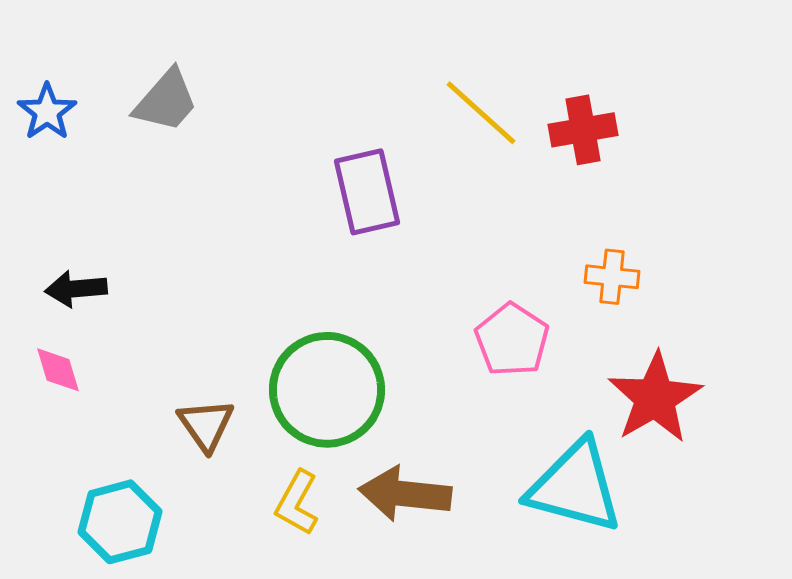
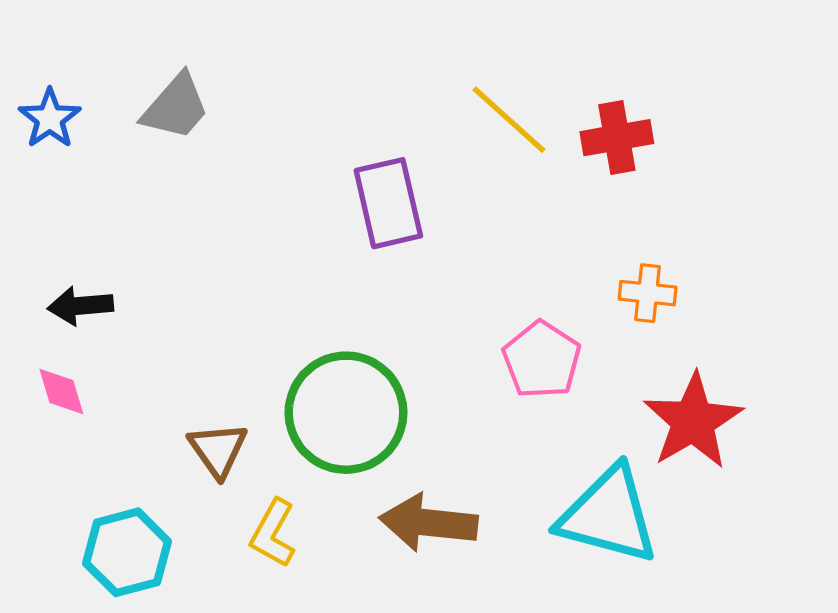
yellow L-shape: (297, 503) -> (273, 533), moved

